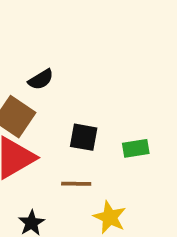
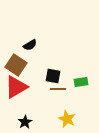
brown line: (76, 184) -> (58, 89), moved

